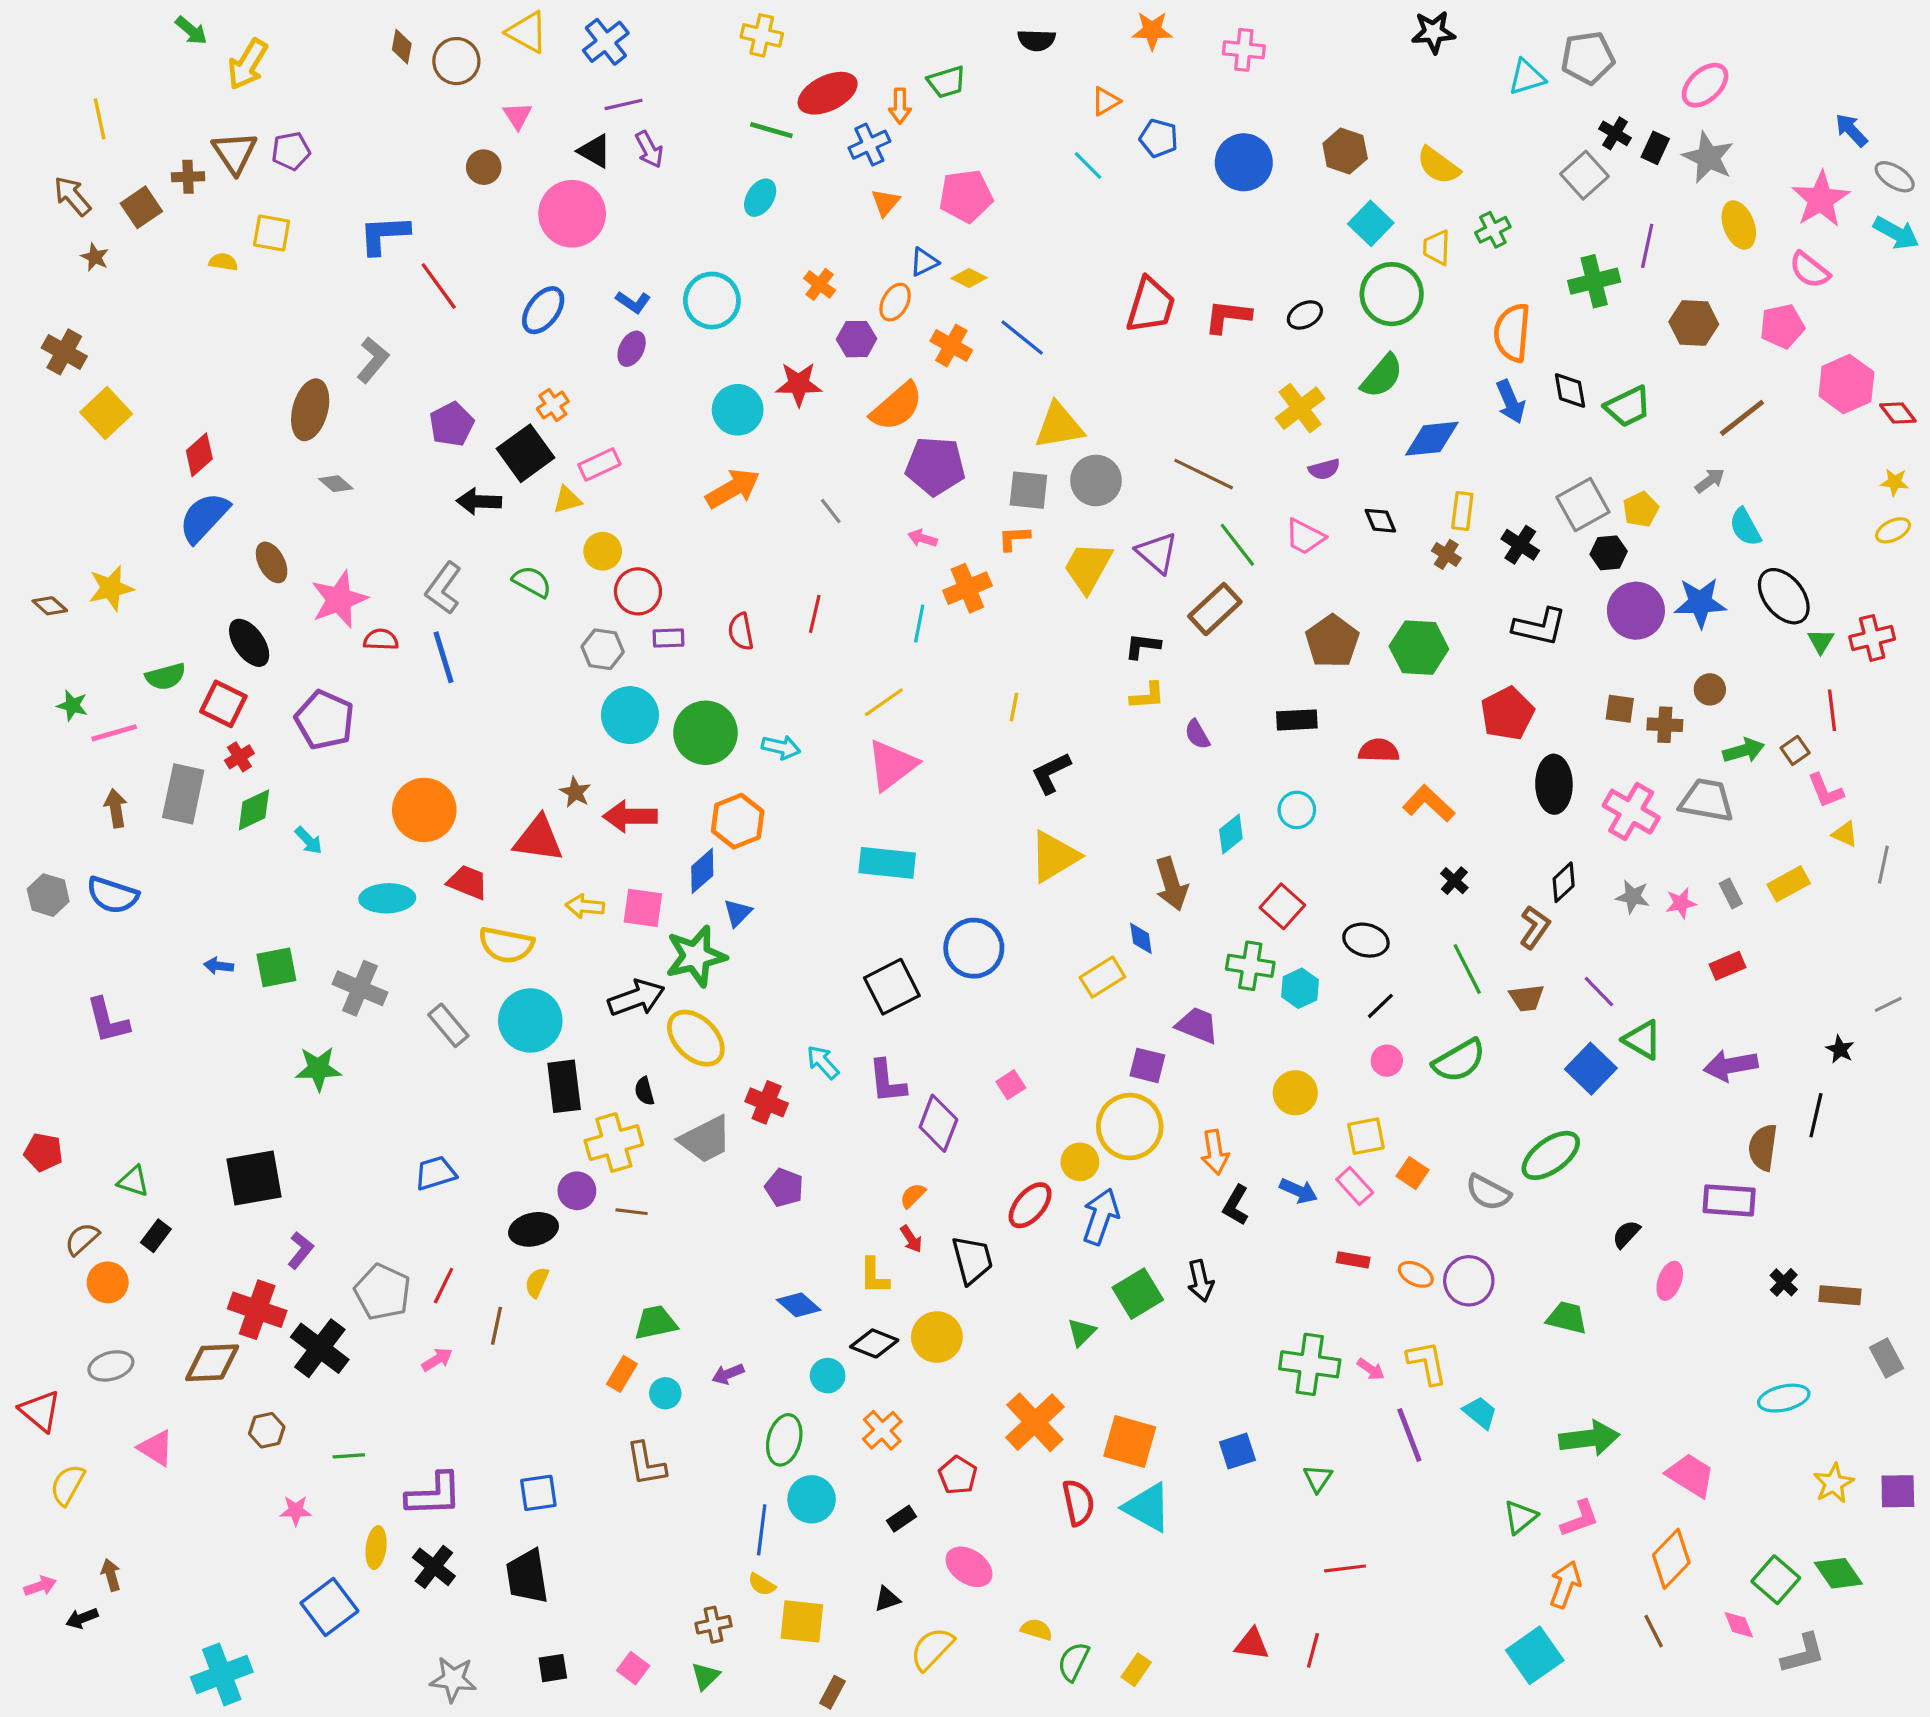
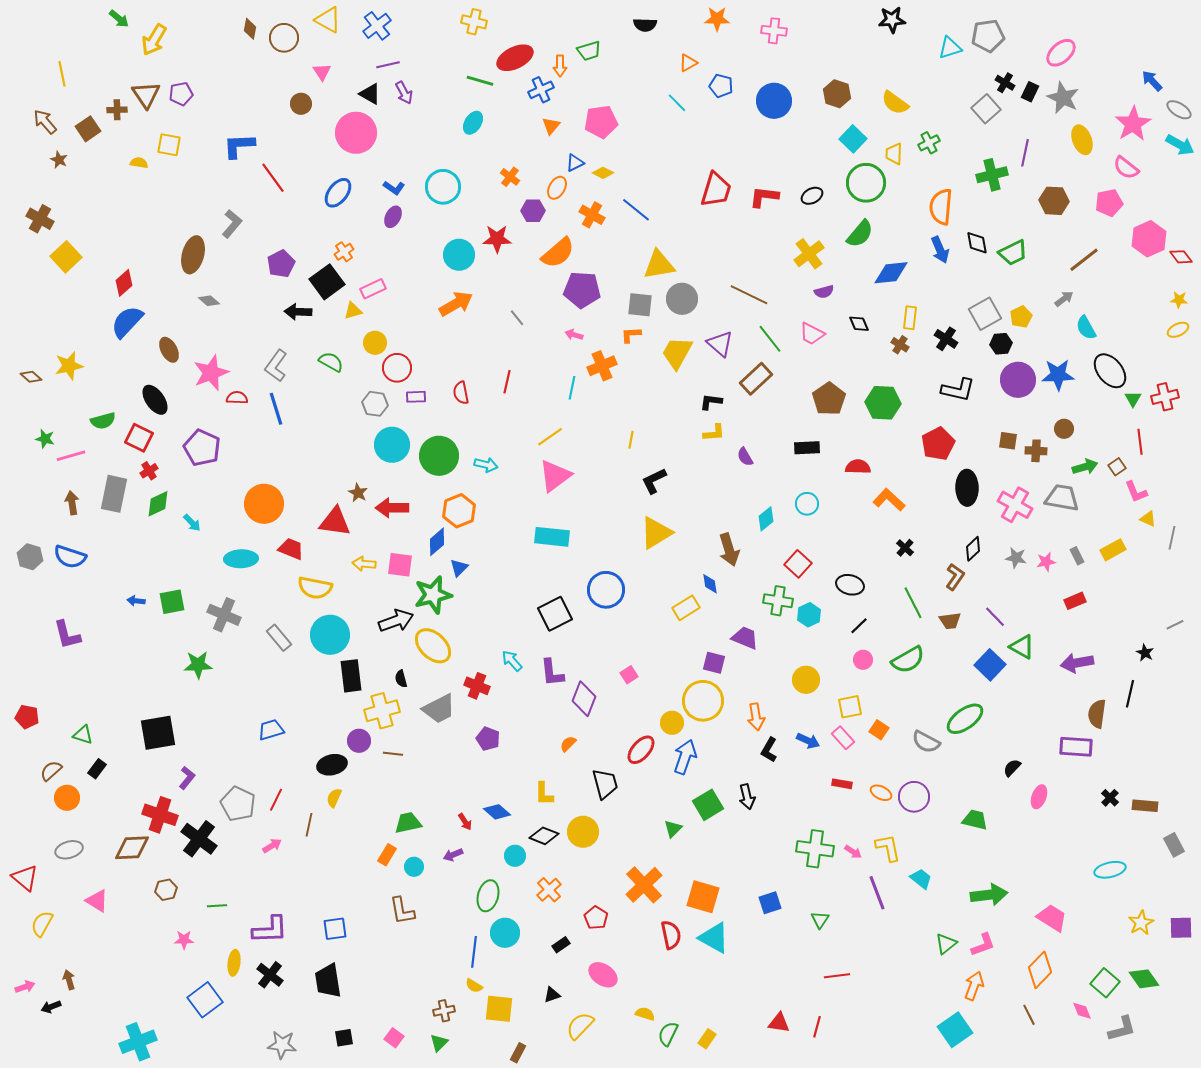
red arrow: (911, 1239) -> (465, 822), moved

